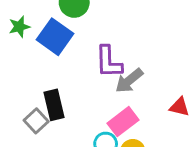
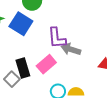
gray arrow: (129, 81) -> (71, 49), turned 60
pink rectangle: (123, 122) -> (46, 64), moved

